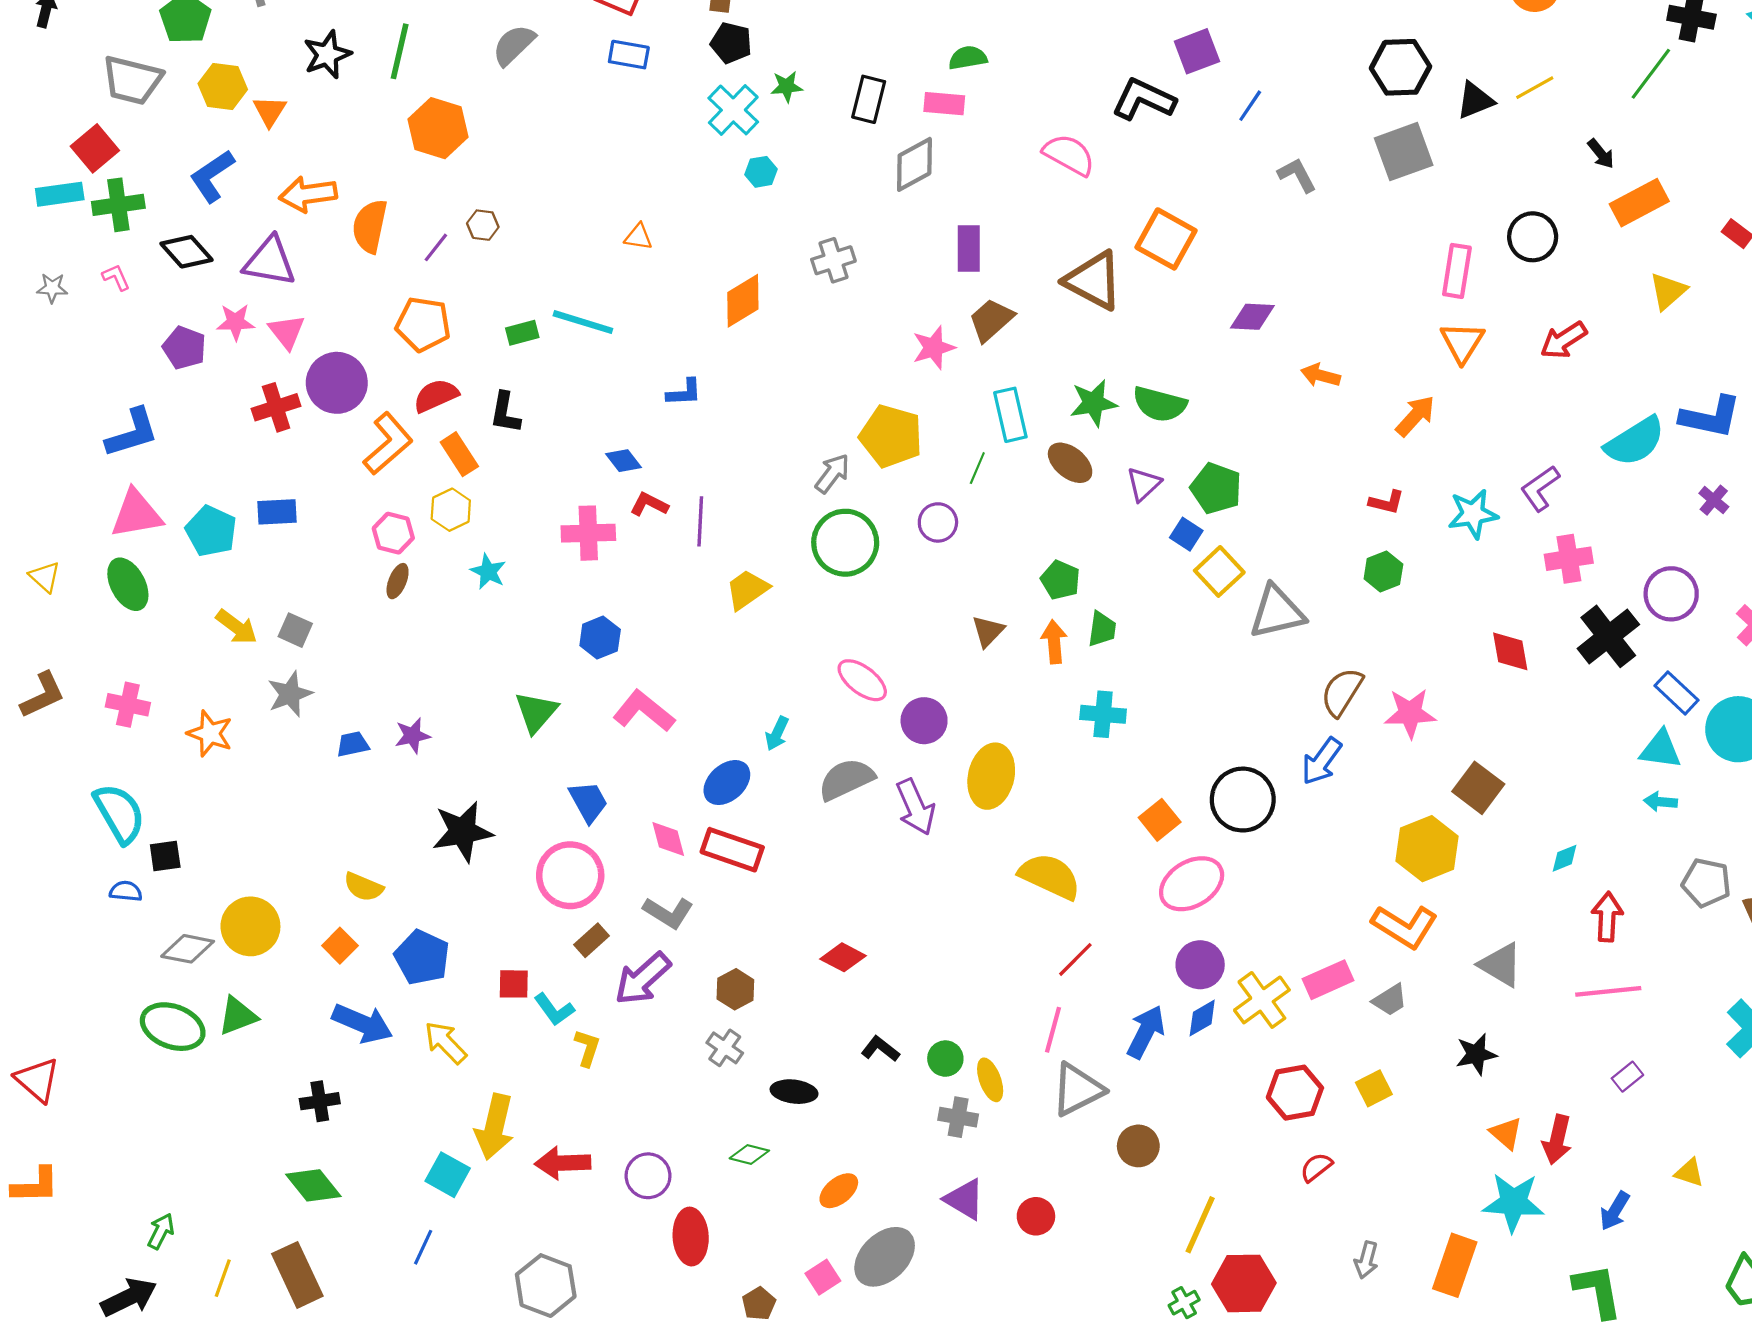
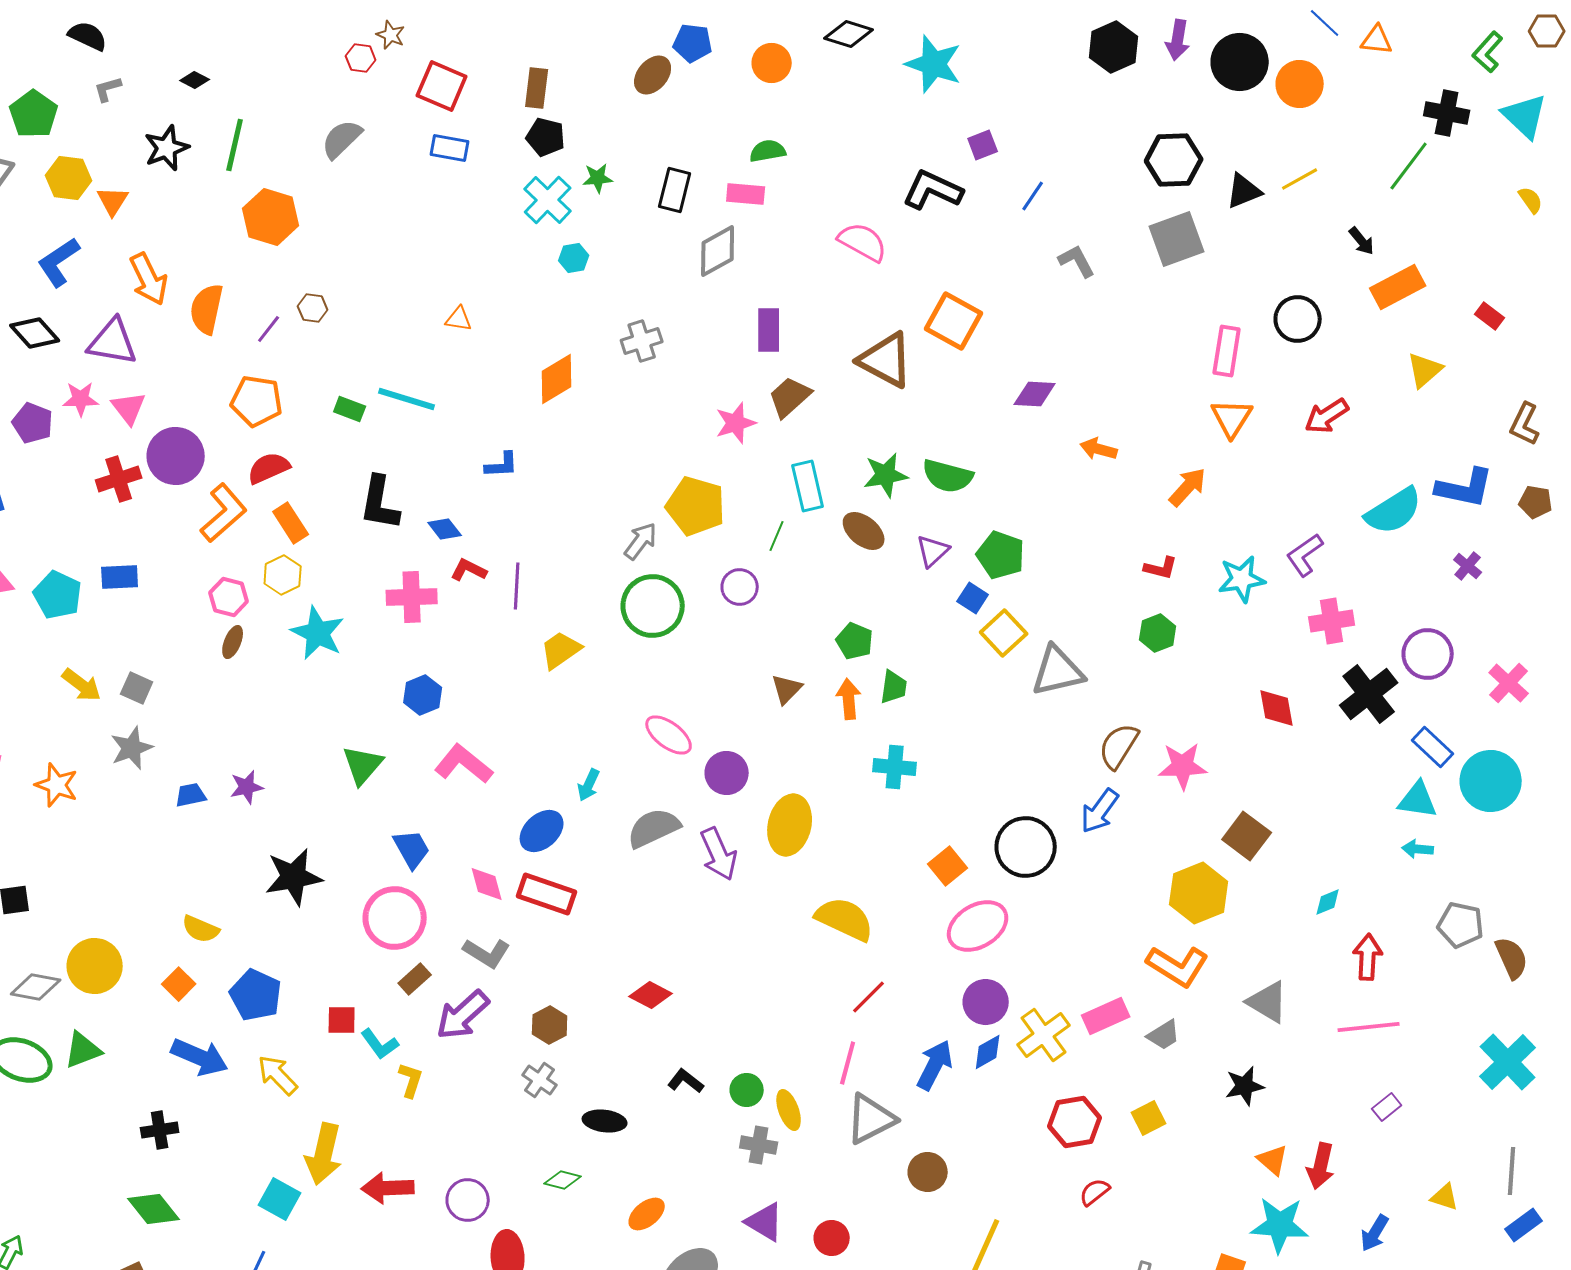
purple square: (1197, 51) -> (983, 145), size x0.7
orange arrow: (308, 194) -> (149, 279), turned -108
green rectangle: (522, 333) -> (350, 409), turned 36
black L-shape: (505, 413) -> (380, 503), moved, size x1.4
cyan star: (488, 571) -> (318, 633), size x1.6

